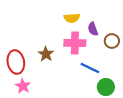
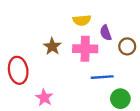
brown star: (46, 54) -> (52, 46), moved
blue line: (90, 68) -> (102, 77), turned -30
pink star: (23, 86) -> (44, 98), moved

